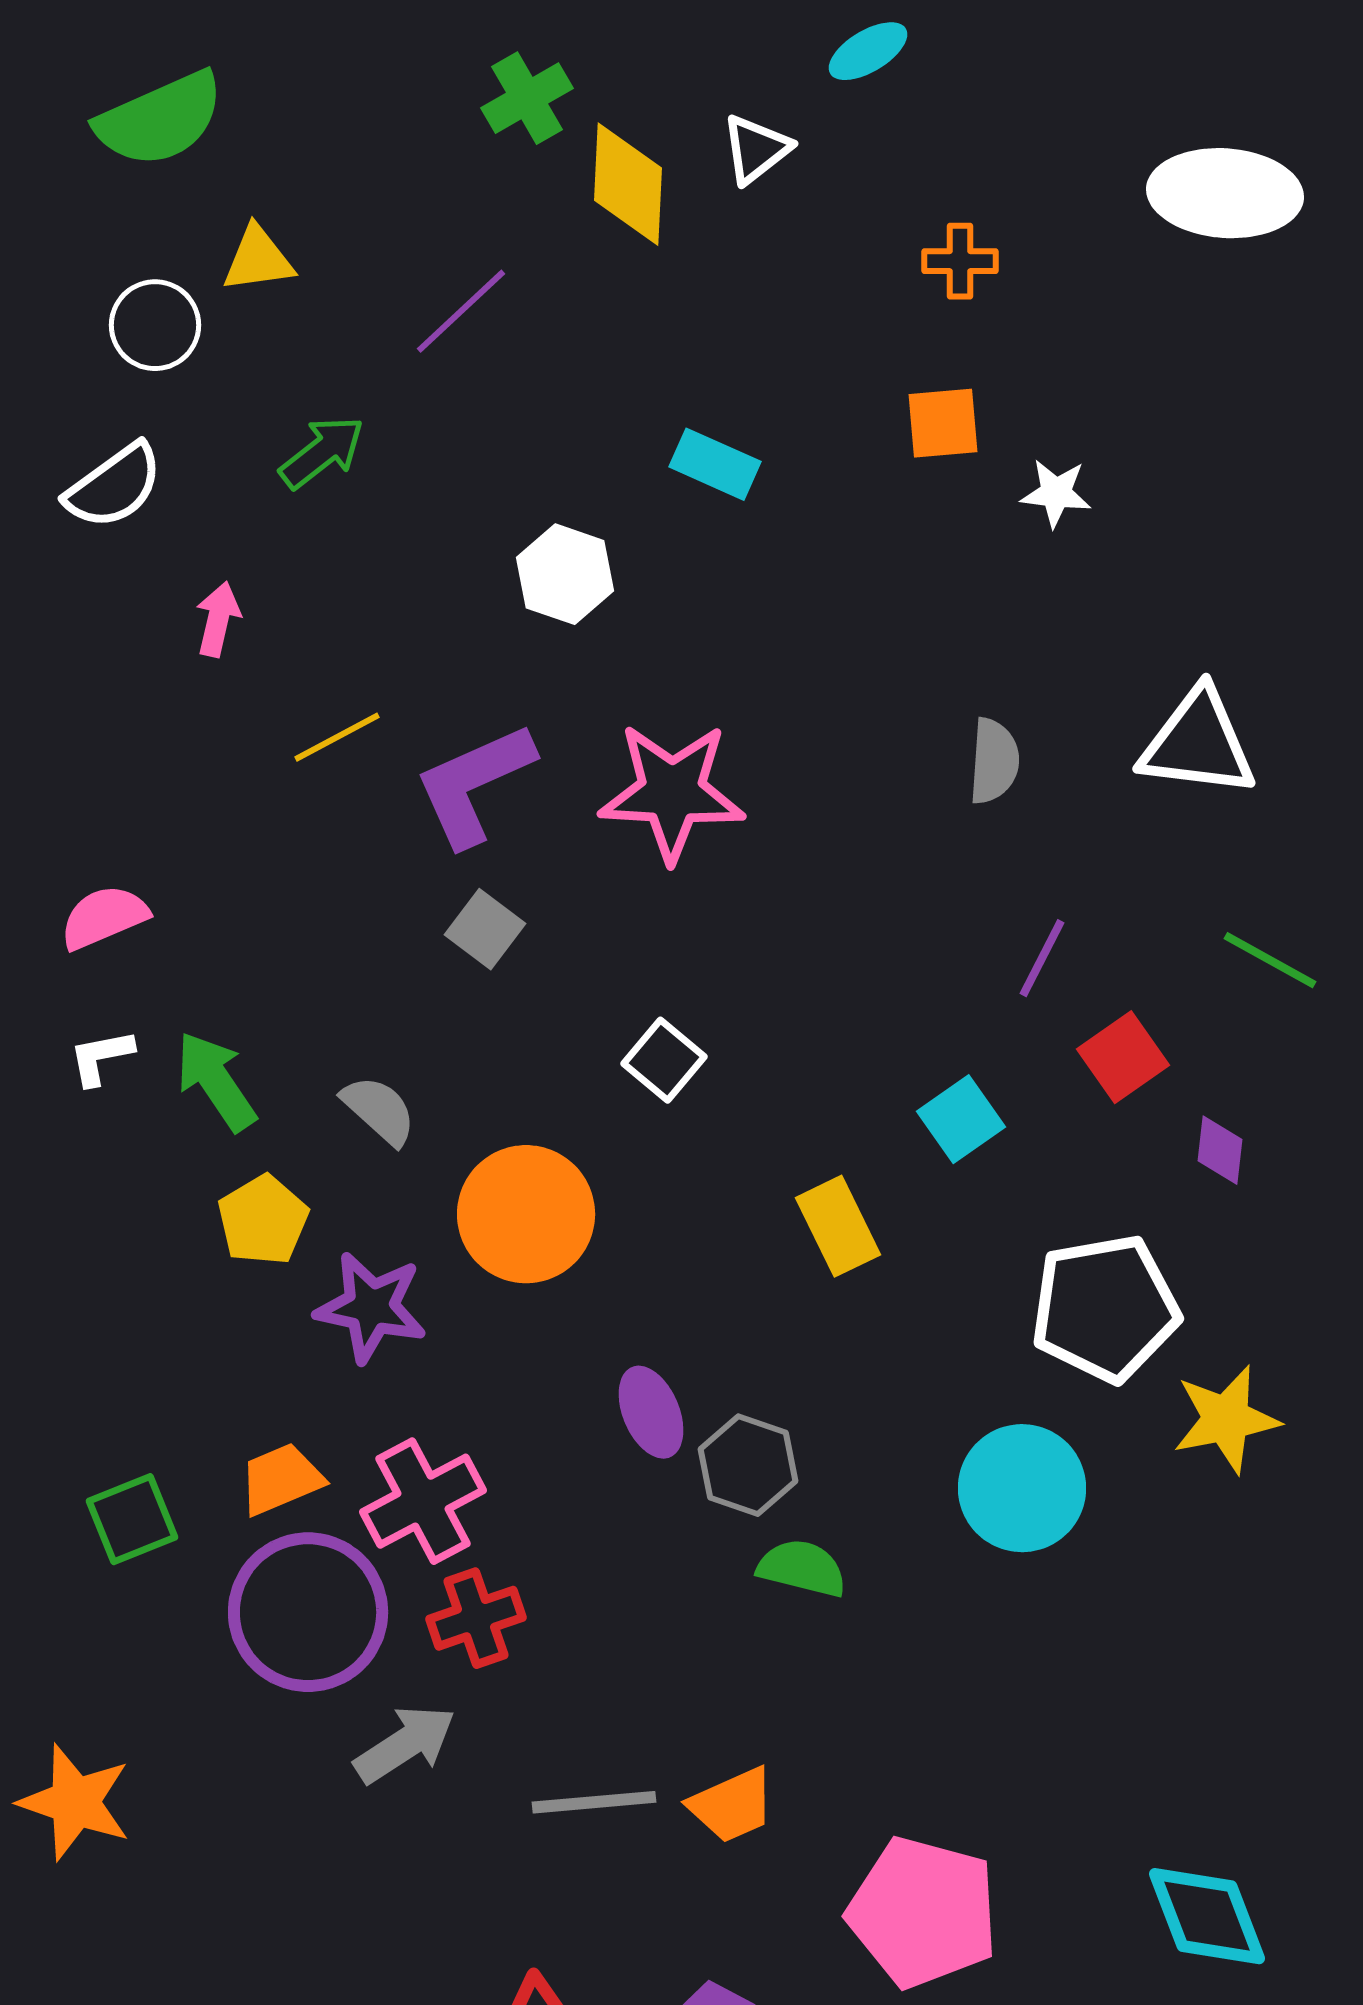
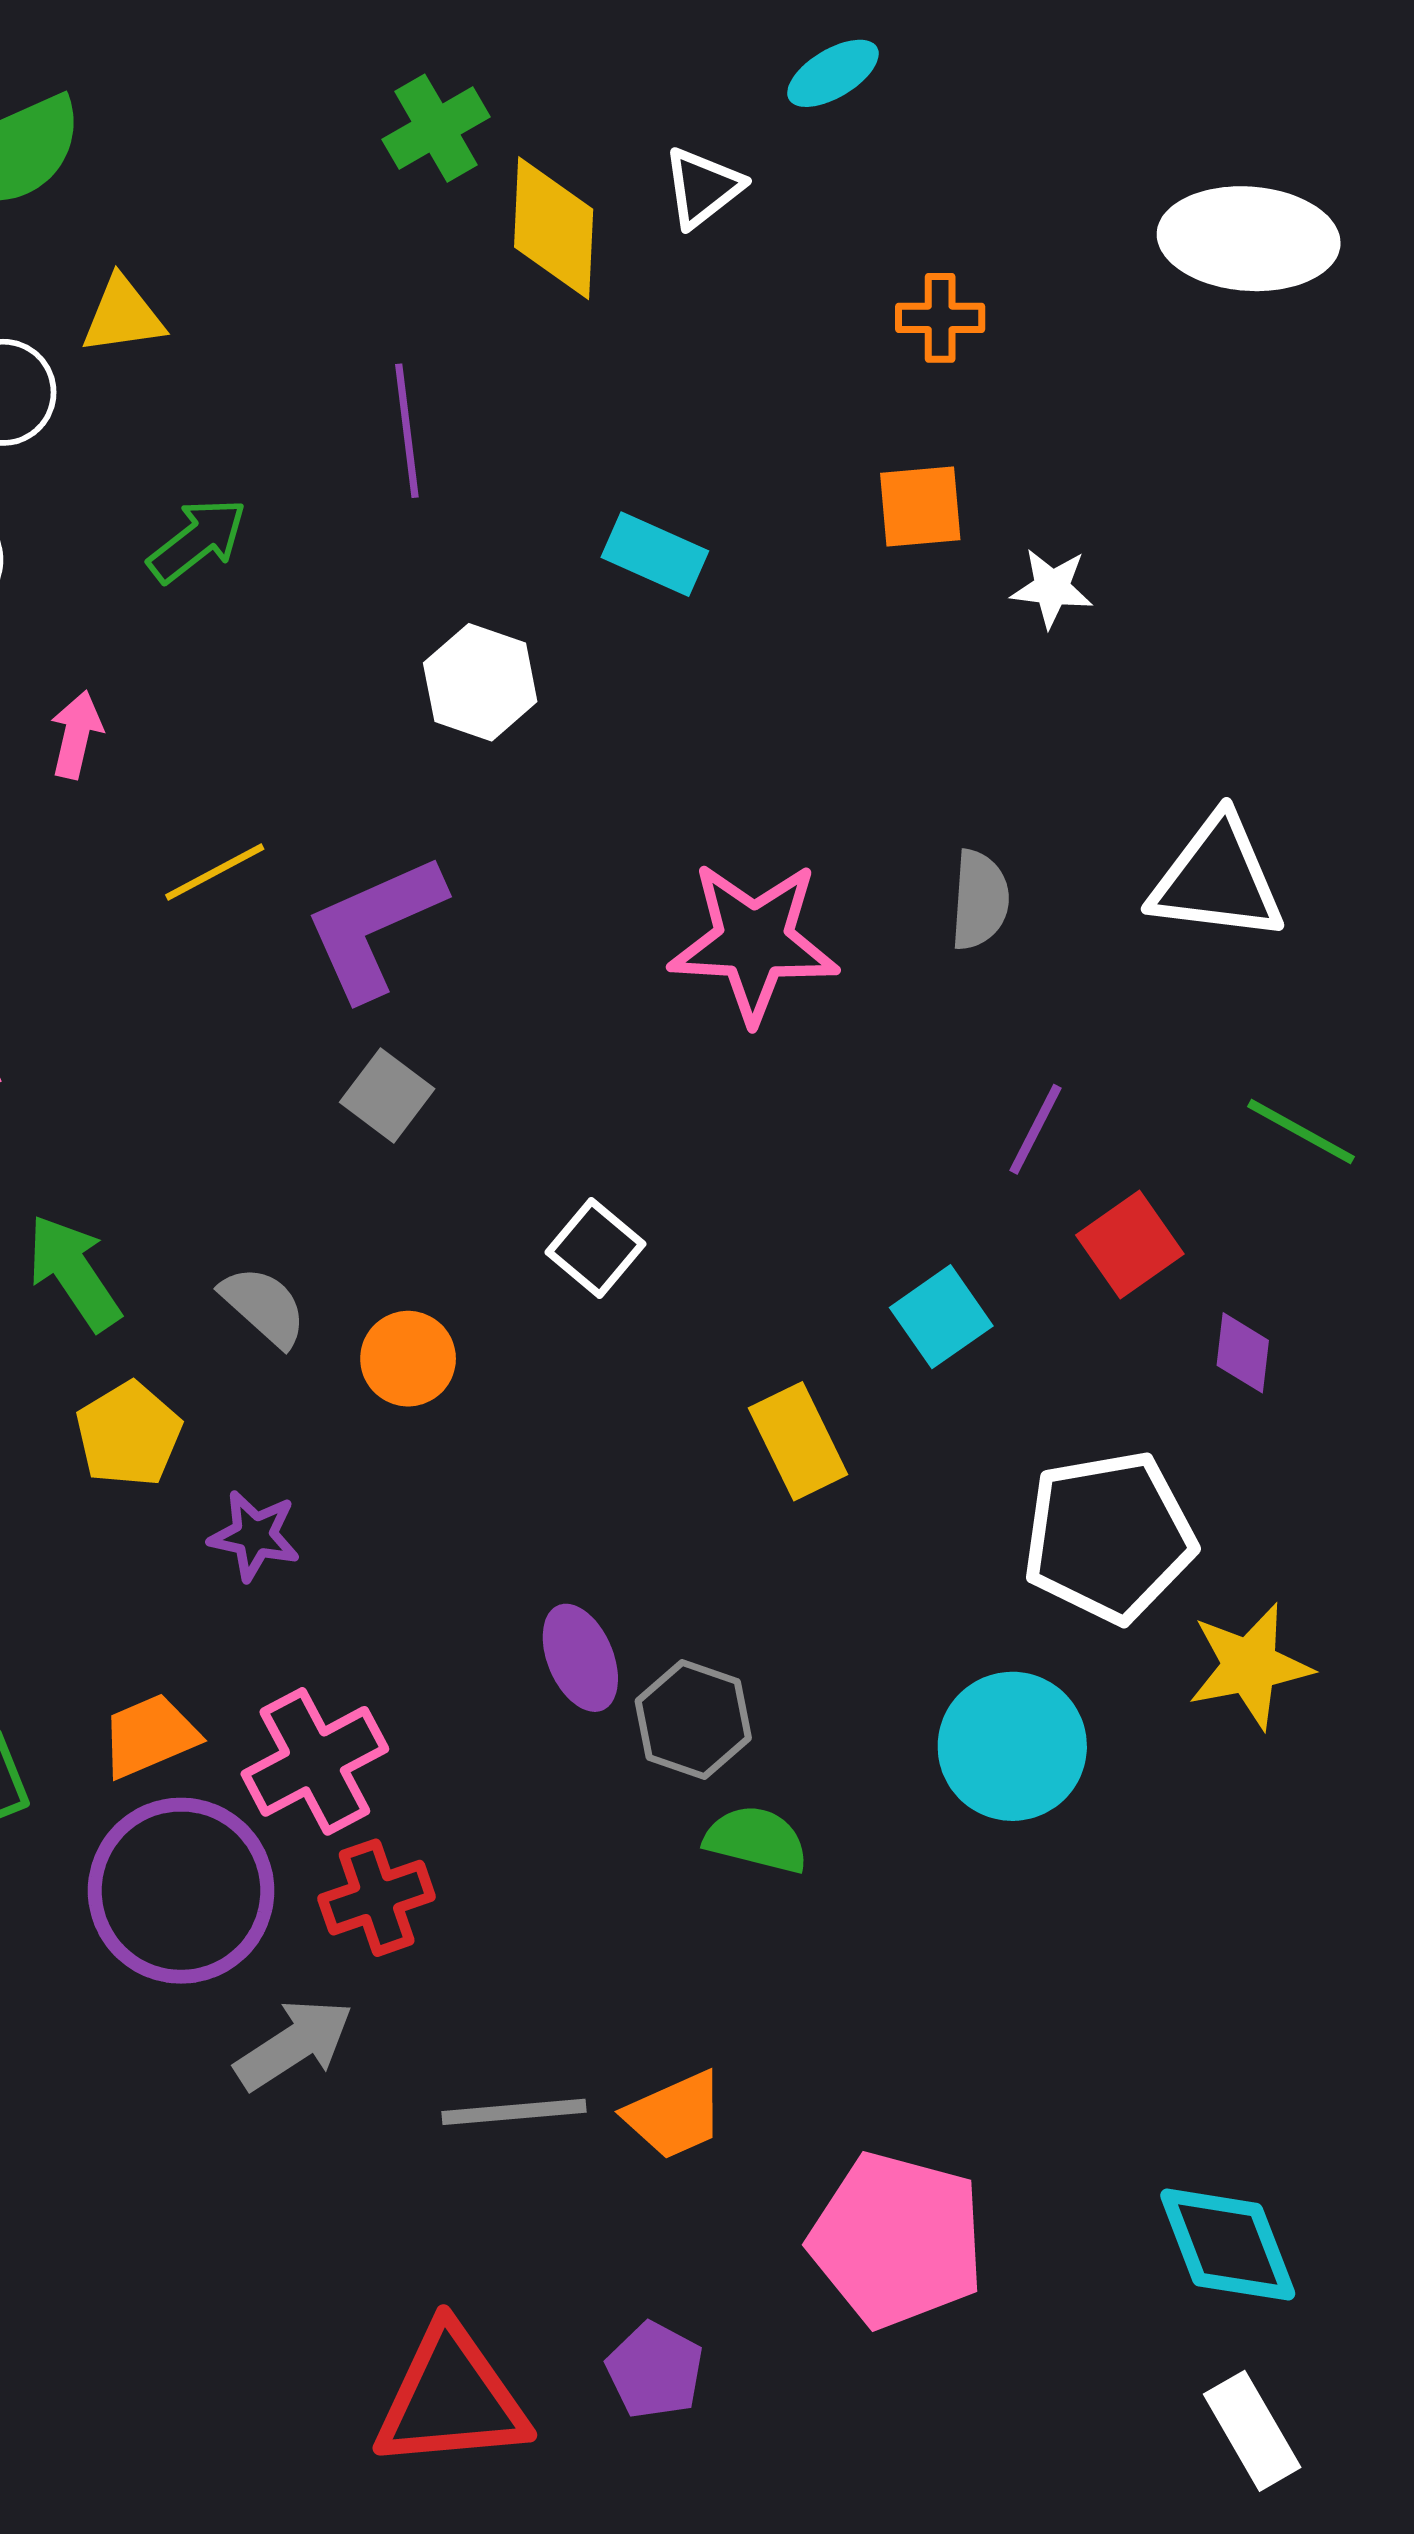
purple line: (461, 311) -> (407, 431), moved, turned -54
pink star: (672, 792) -> (754, 942), moved
orange circle: (526, 1214) -> (408, 1359), moved, size x0.6
purple star: (371, 1307) -> (254, 1536), size x0.7

